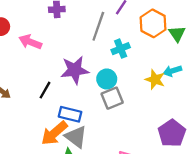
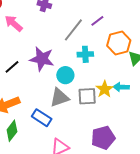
gray square: (112, 98) -> (87, 96), moved
blue rectangle: (70, 114) -> (42, 118), moved
gray triangle: (76, 137) -> (59, 97), moved, turned 45

